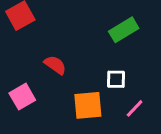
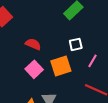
pink square: (22, 97) -> (34, 69), moved

